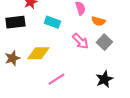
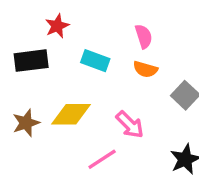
orange semicircle: (98, 21) -> (145, 69), moved
pink arrow: (80, 41) -> (130, 125), moved

